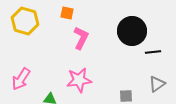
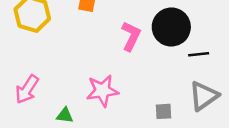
pink L-shape: (81, 38) -> (131, 36), moved
gray triangle: (157, 84) -> (204, 96), size x1.4

